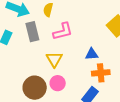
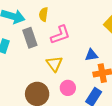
pink circle: (58, 83) -> (68, 88), moved

